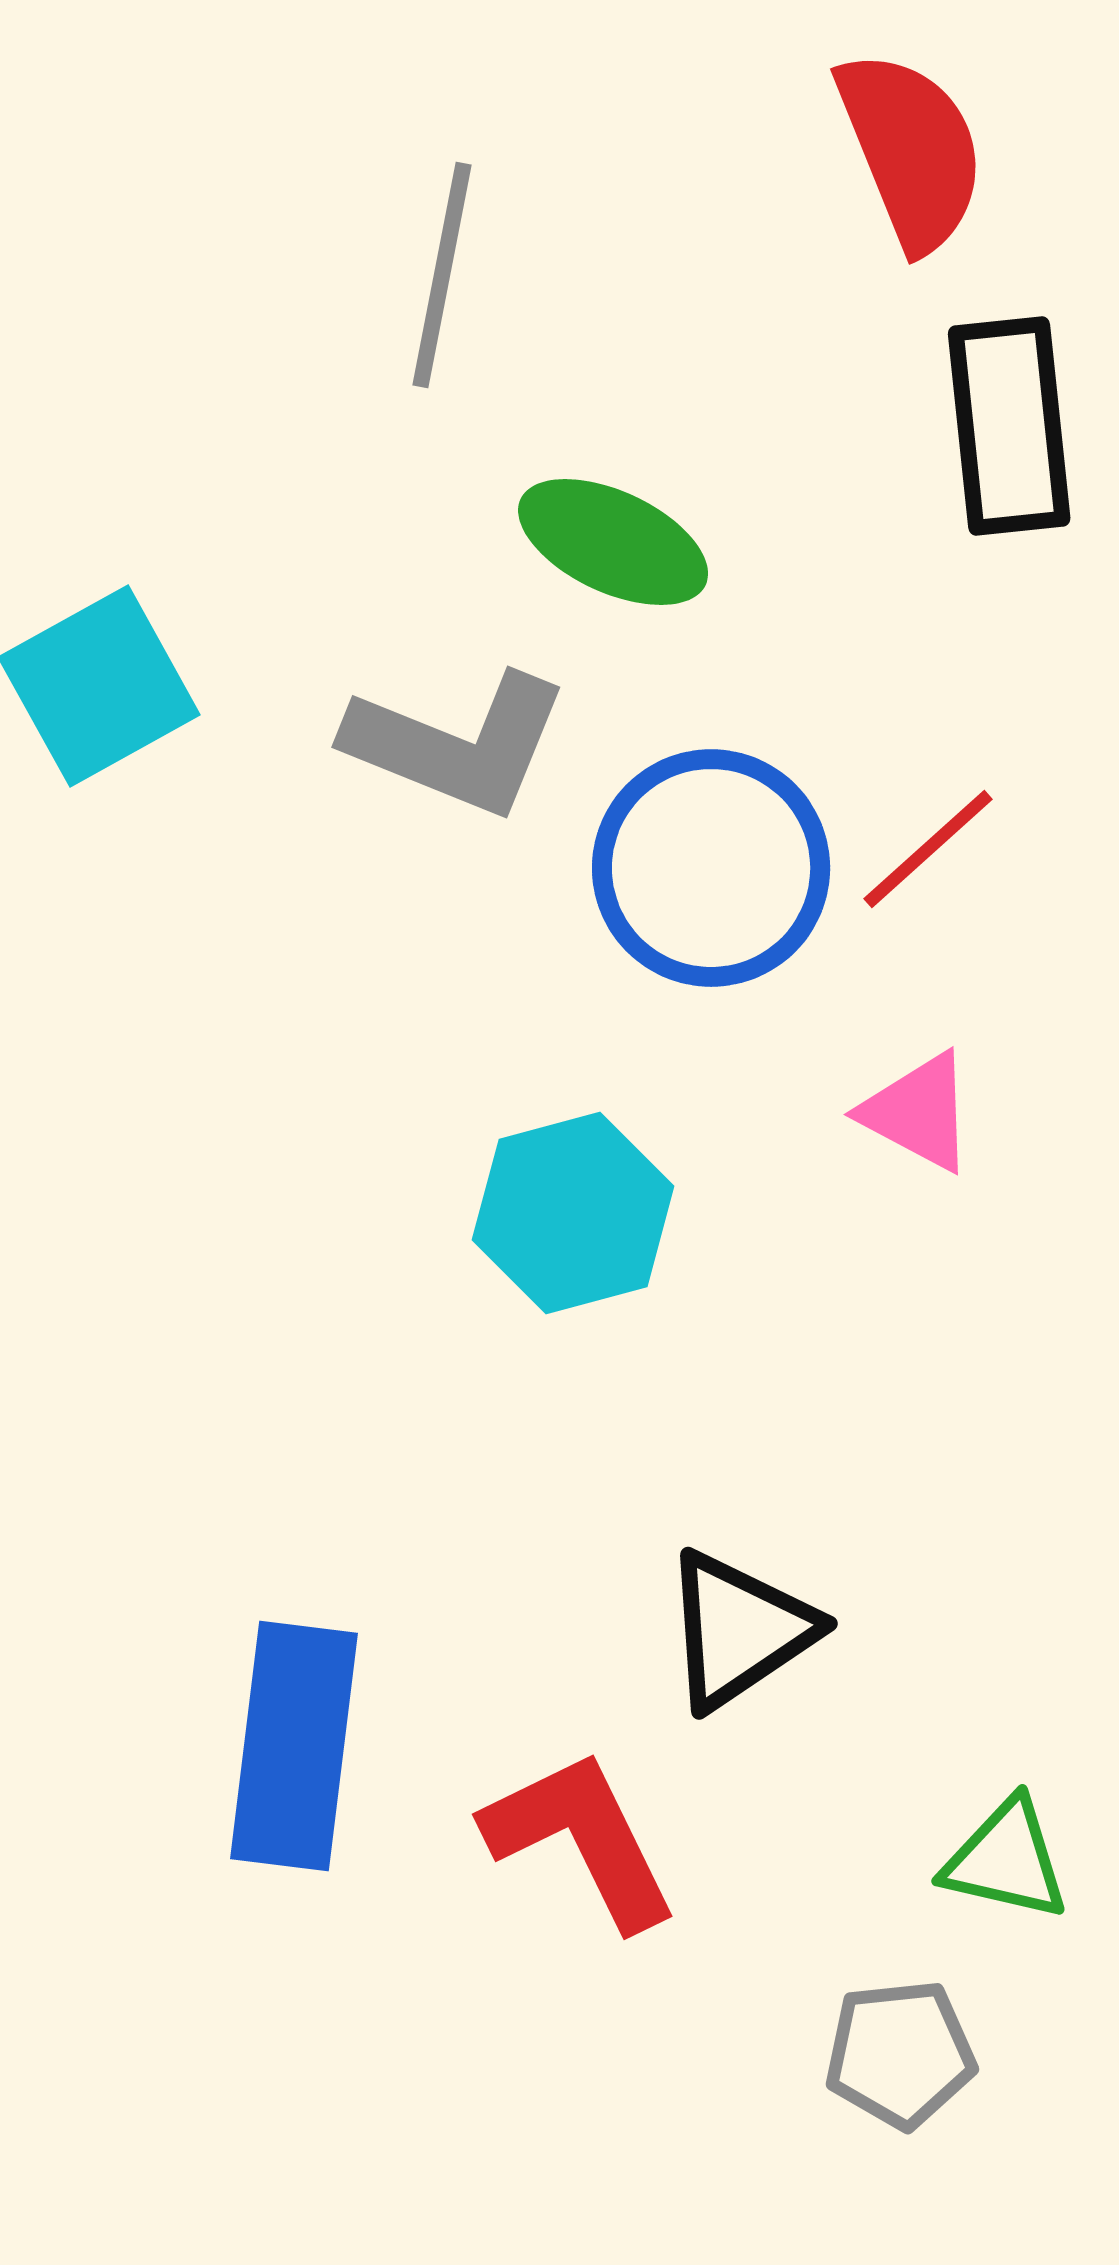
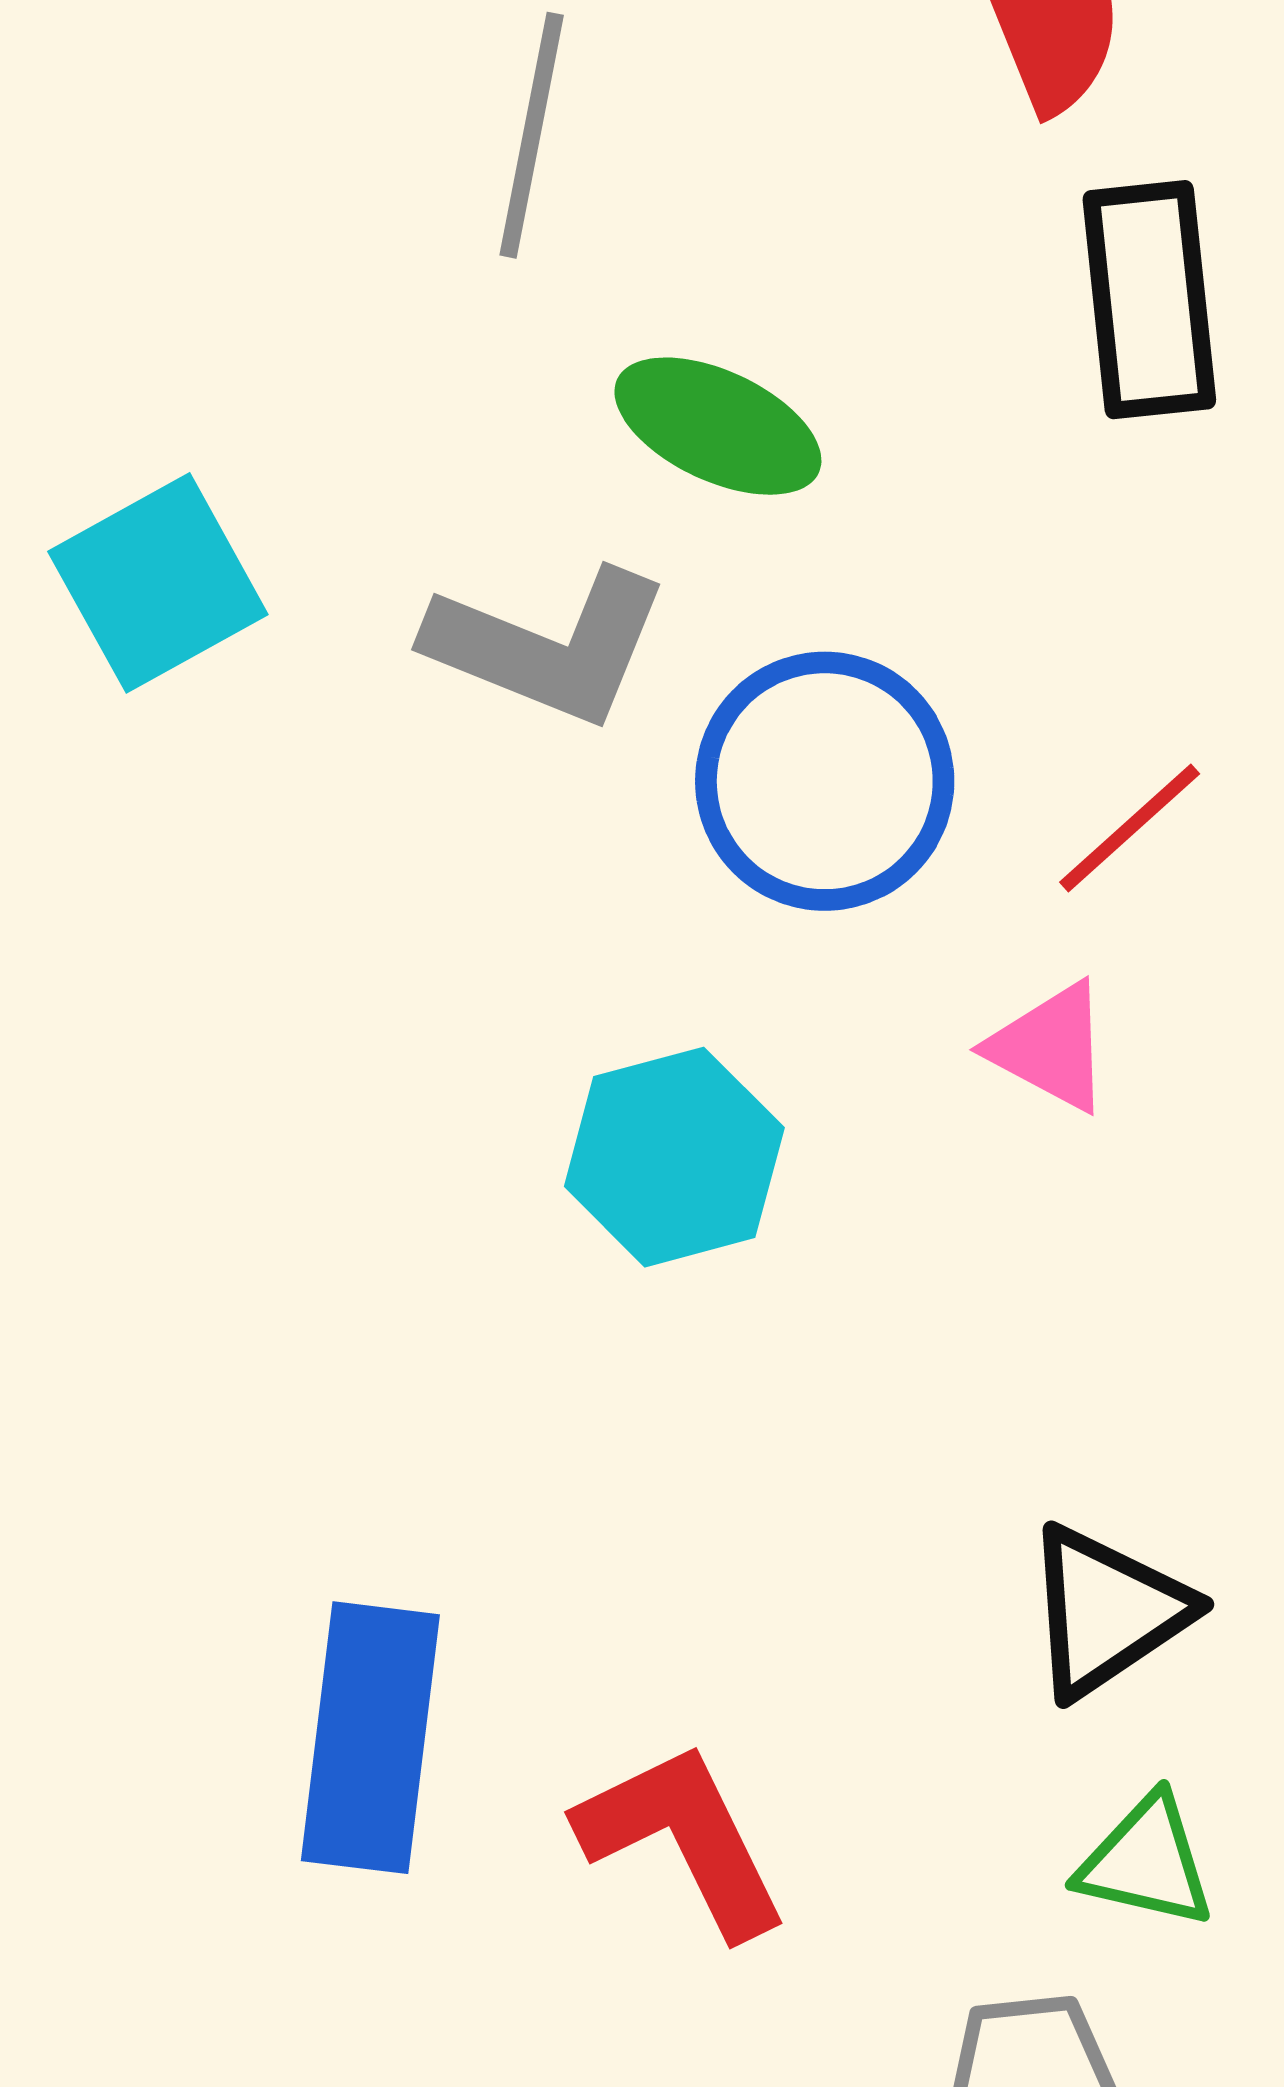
red line: (928, 849) -> (1130, 828), moved
black triangle: (739, 1630) -> (1107, 1611), moved

